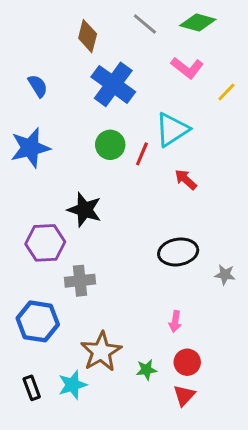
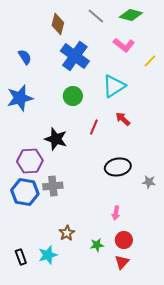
red line: (142, 154) -> (94, 127), moved
blue hexagon: (38, 321) -> (25, 192), moved
brown star: (101, 352) -> (67, 233), size x0.6

